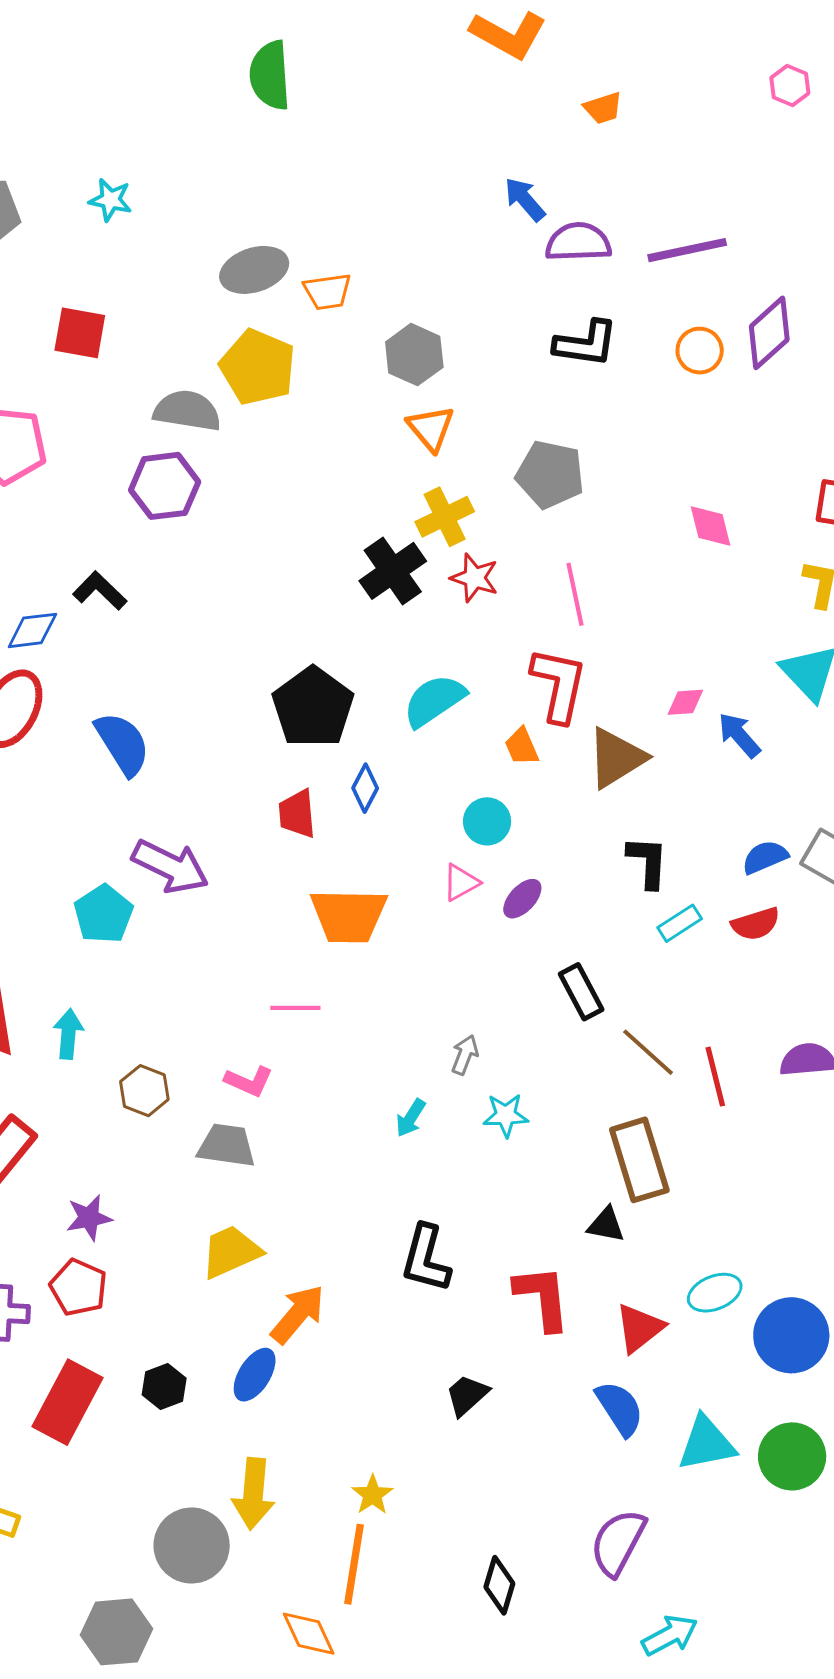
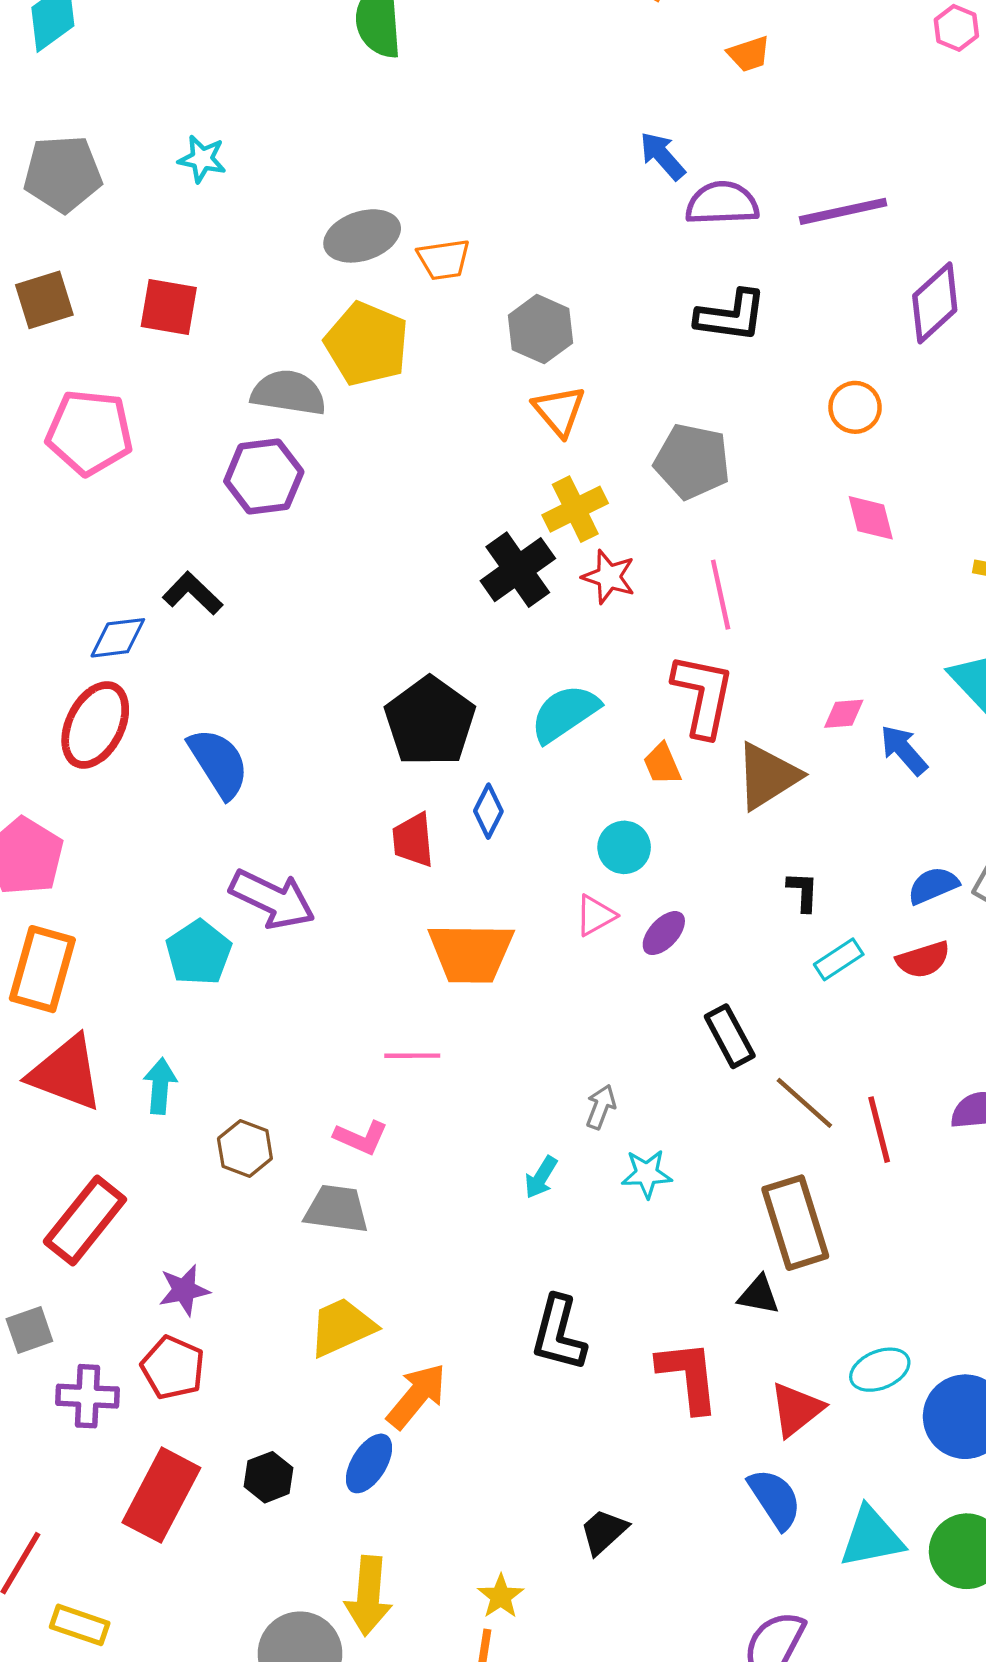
orange circle: (700, 351) -> (855, 407), moved
black L-shape: (648, 862) -> (803, 892), size x0.7
black trapezoid: (467, 1395) -> (604, 1532), moved

